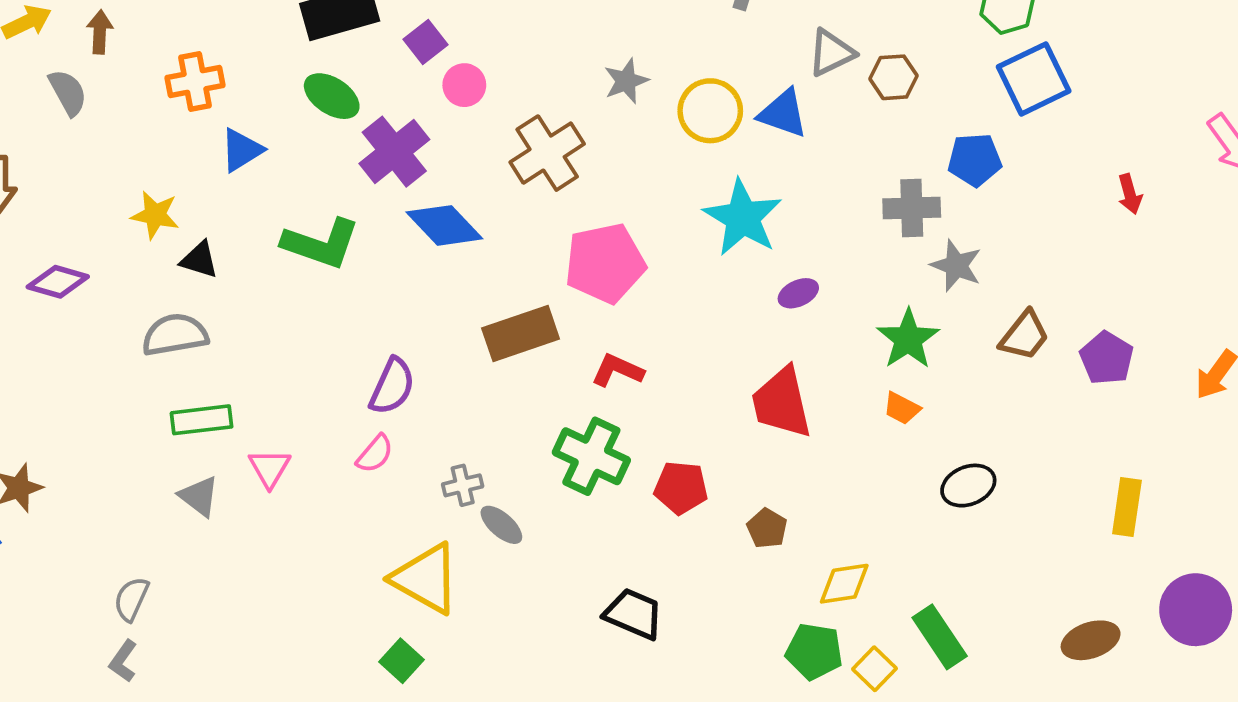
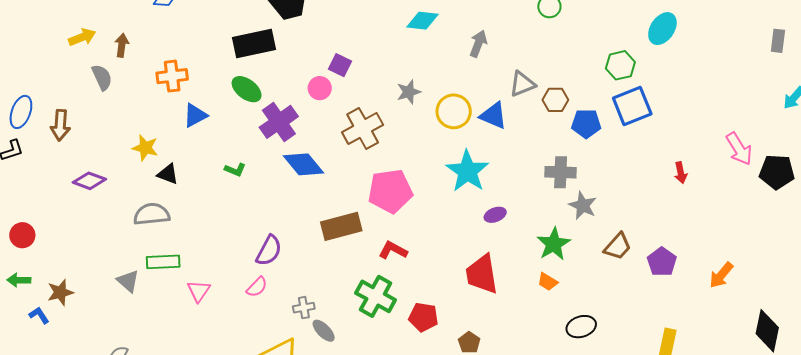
purple square: (426, 42) -> (340, 65), moved, turned -30
blue pentagon: (975, 160) -> (586, 124), moved
green L-shape: (321, 244) -> (235, 170), size x0.5
gray triangle: (199, 496) -> (128, 281), moved

